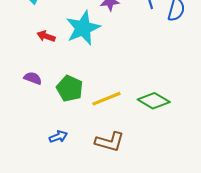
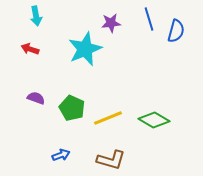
red arrow: (46, 36) -> (30, 49), moved

